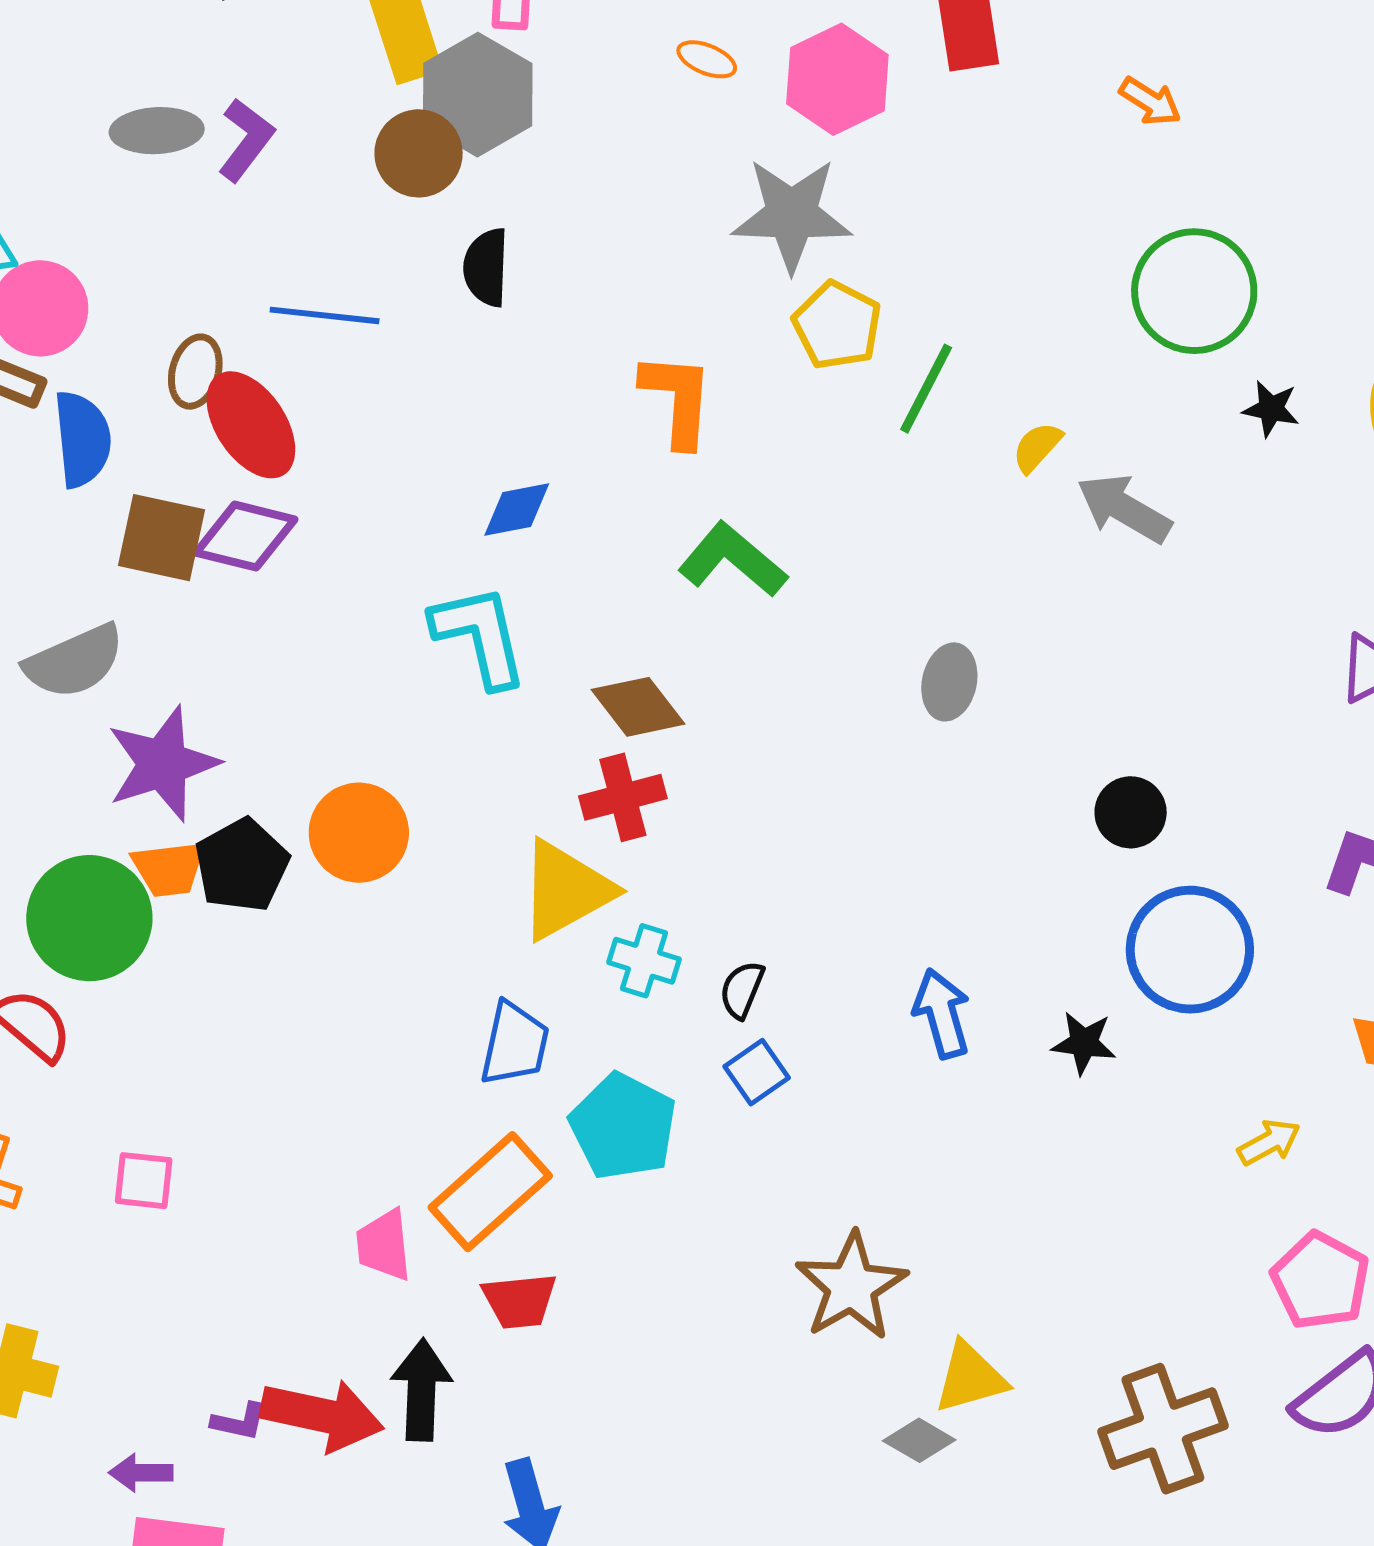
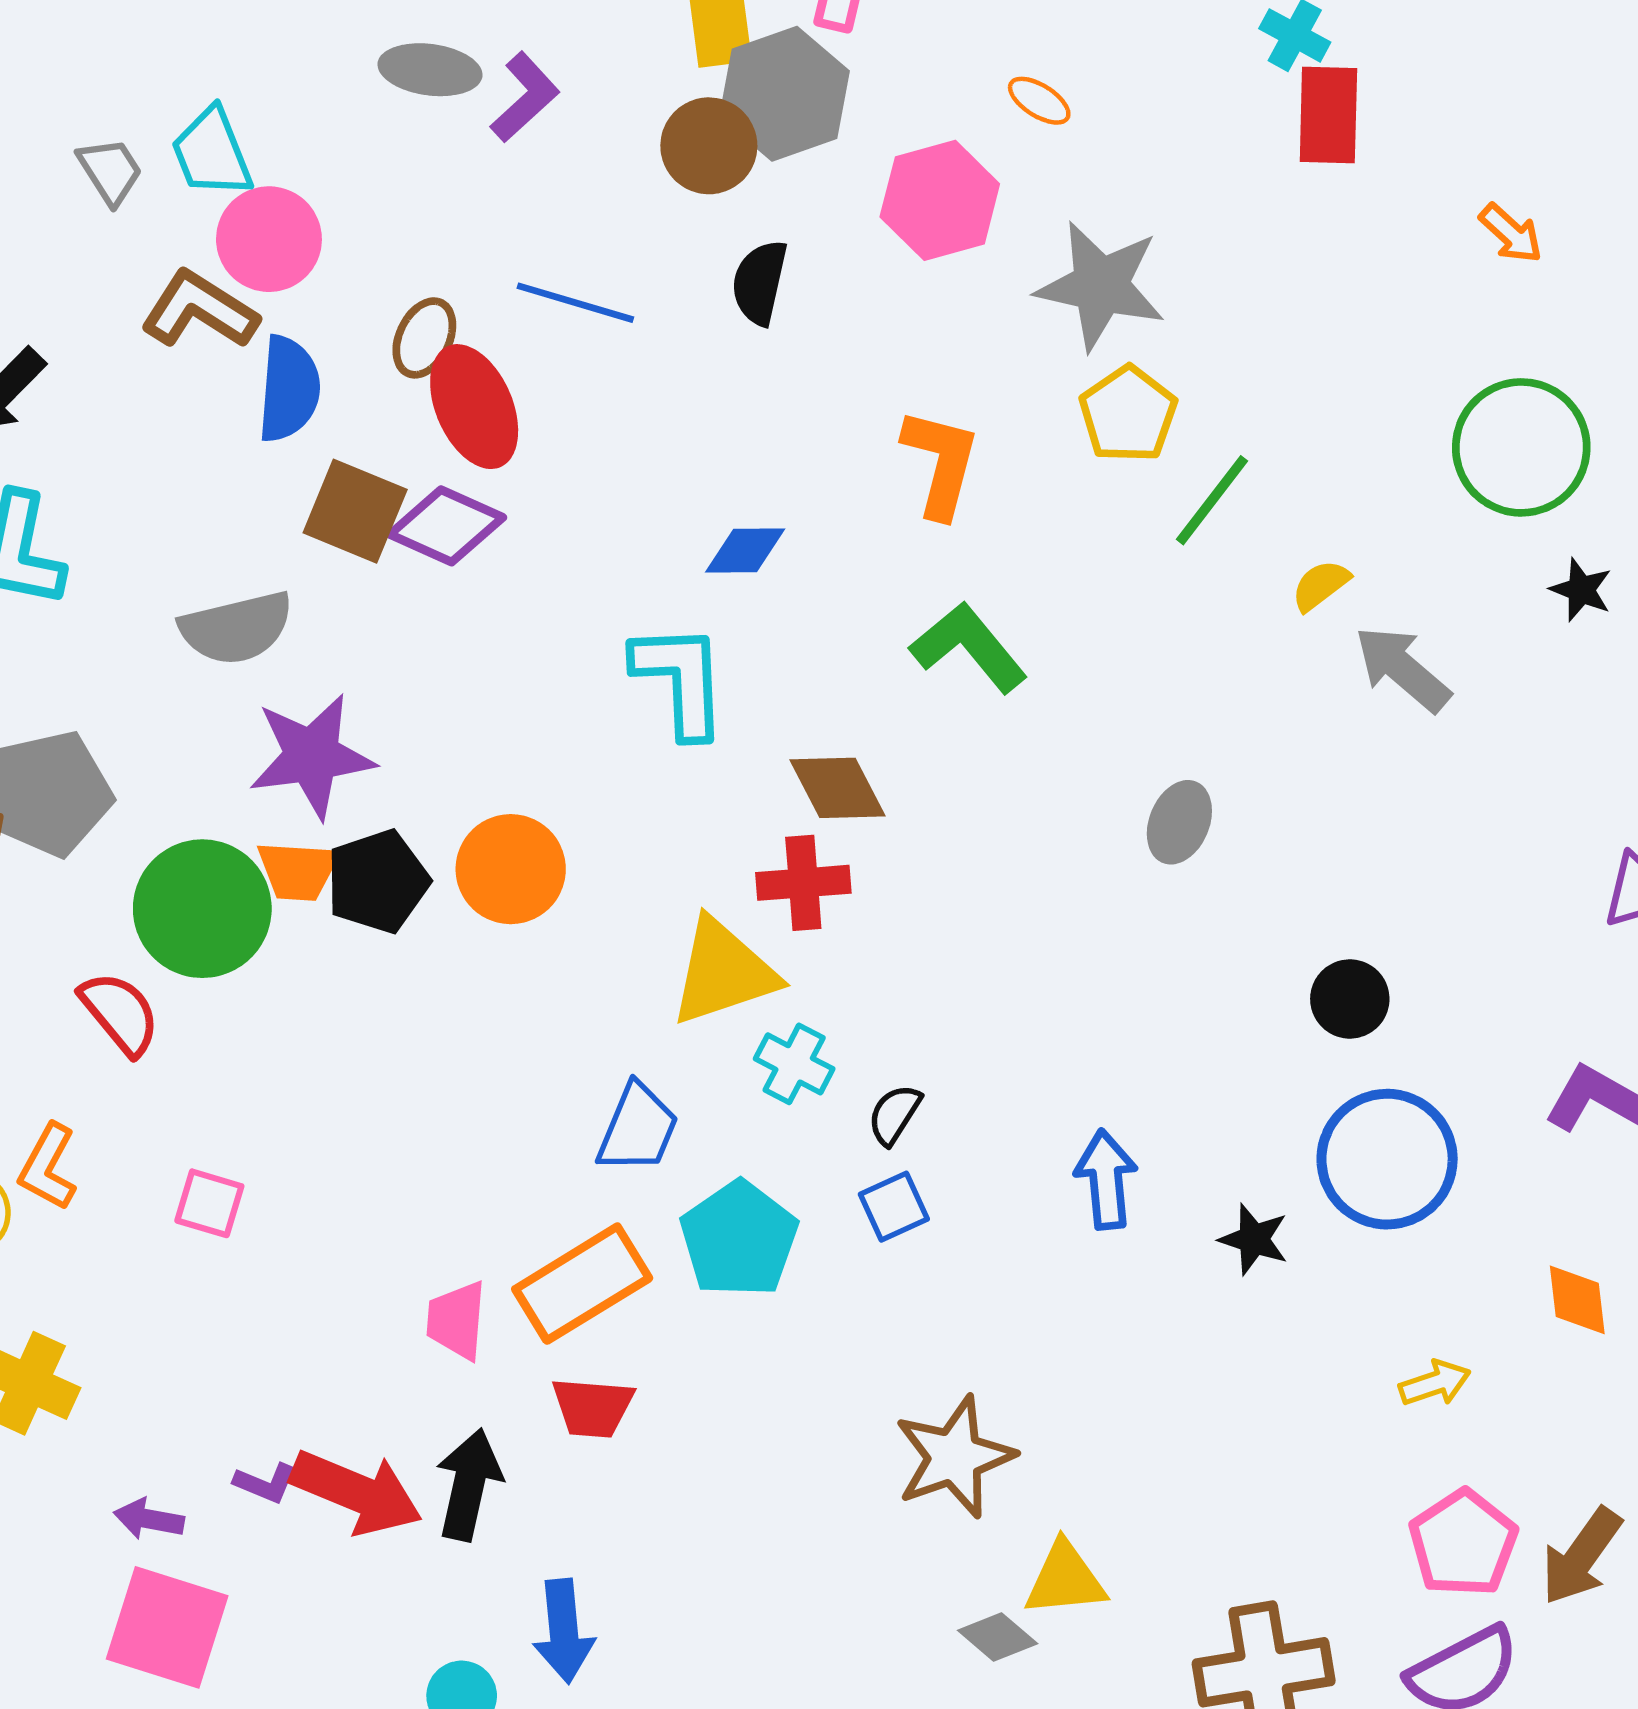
pink hexagon: (837, 79) -> (940, 200), moved

